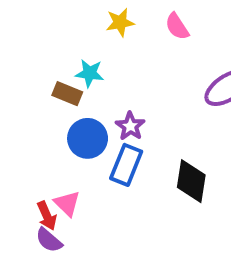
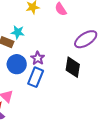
black diamond: (191, 181) -> (73, 67), moved

